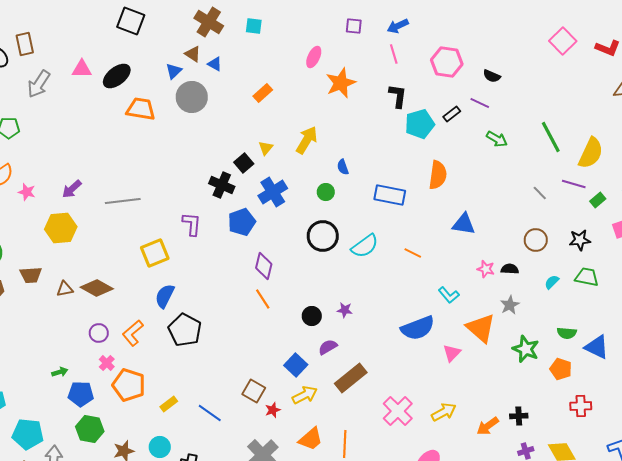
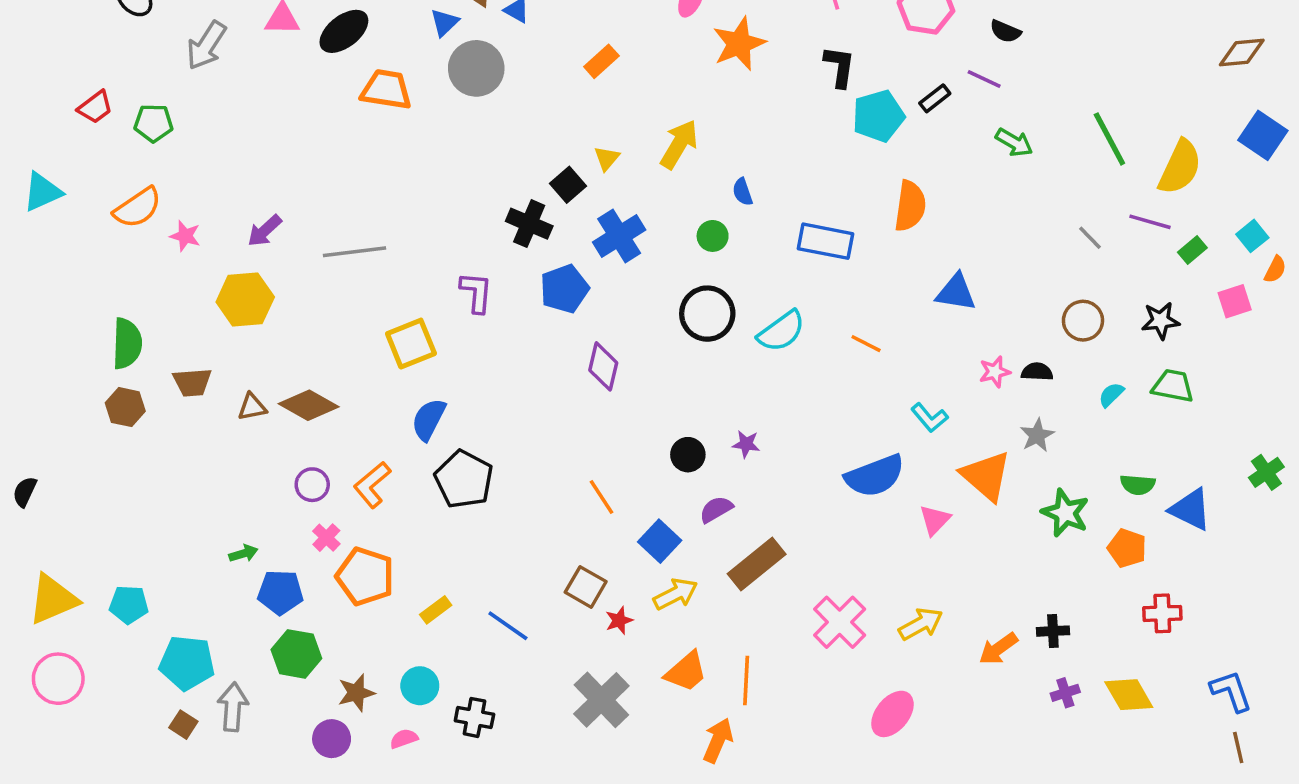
pink star: (486, 269) -> (995, 372), turned -30
orange line: (263, 299) -> (601, 497), moved

